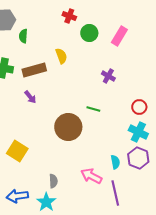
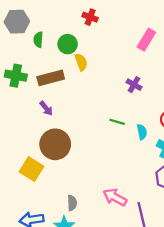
green circle: (89, 33) -> (68, 44), moved
brown circle: (68, 127) -> (55, 144), moved
cyan semicircle: (115, 162) -> (142, 132), moved

